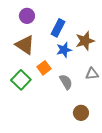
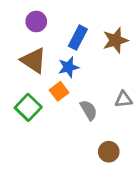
brown star: (85, 41) -> (115, 40), moved
blue star: (64, 50) -> (68, 67), moved

